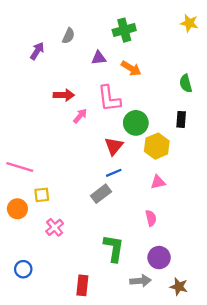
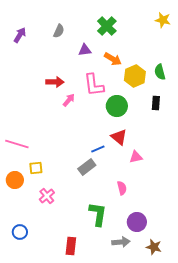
green cross: (124, 30) -> (107, 26), turned -30
purple arrow: (37, 51) -> (20, 35), moved
red triangle: (114, 146) -> (119, 137), moved, turned -30
yellow hexagon: (157, 146) -> (135, 76), moved
pink semicircle: (151, 218) -> (122, 188), moved

